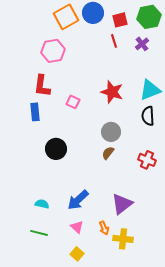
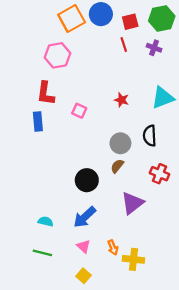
purple cross: (142, 44) -> (154, 48), turned -32
red star: (112, 92) -> (122, 100), size x0.6
black semicircle: (148, 116) -> (150, 136), moved
black circle: (56, 149) -> (87, 180), moved
purple triangle: (122, 204) -> (132, 203), moved

